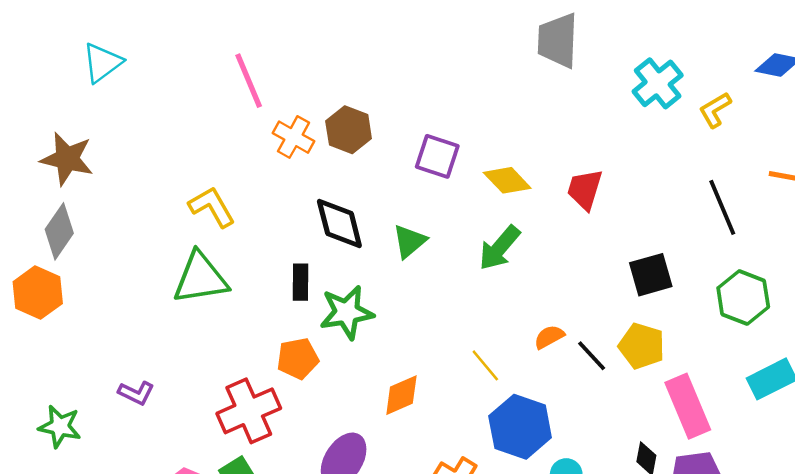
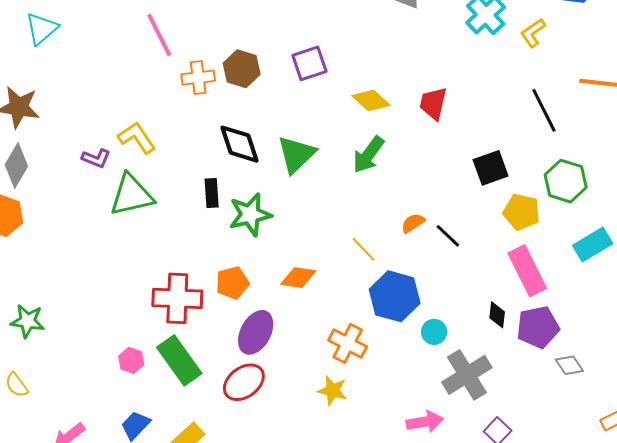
orange cross: (293, 137) -> (198, 78), turned -32
purple square: (437, 156) -> (309, 63), moved, turned -33
green triangle: (409, 241) -> (296, 154), size x1.4
yellow pentagon: (642, 346) -> (521, 212), moved
orange pentagon: (298, 358) -> (232, 283), moved
purple L-shape: (136, 393) -> (96, 158), moved
orange diamond: (401, 395) -> (298, 278), turned 36
red cross: (249, 411) -> (177, 298), turned 30

